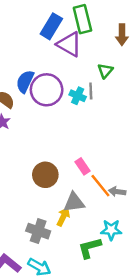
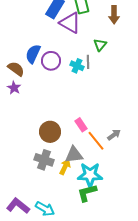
purple circle: (47, 90) -> (51, 61), size x0.7
gray arrow: (117, 192) -> (114, 135), moved, turned 136
cyan star: (111, 230) -> (90, 175), moved, size x1.4
gray cross: (38, 231) -> (44, 160), moved

